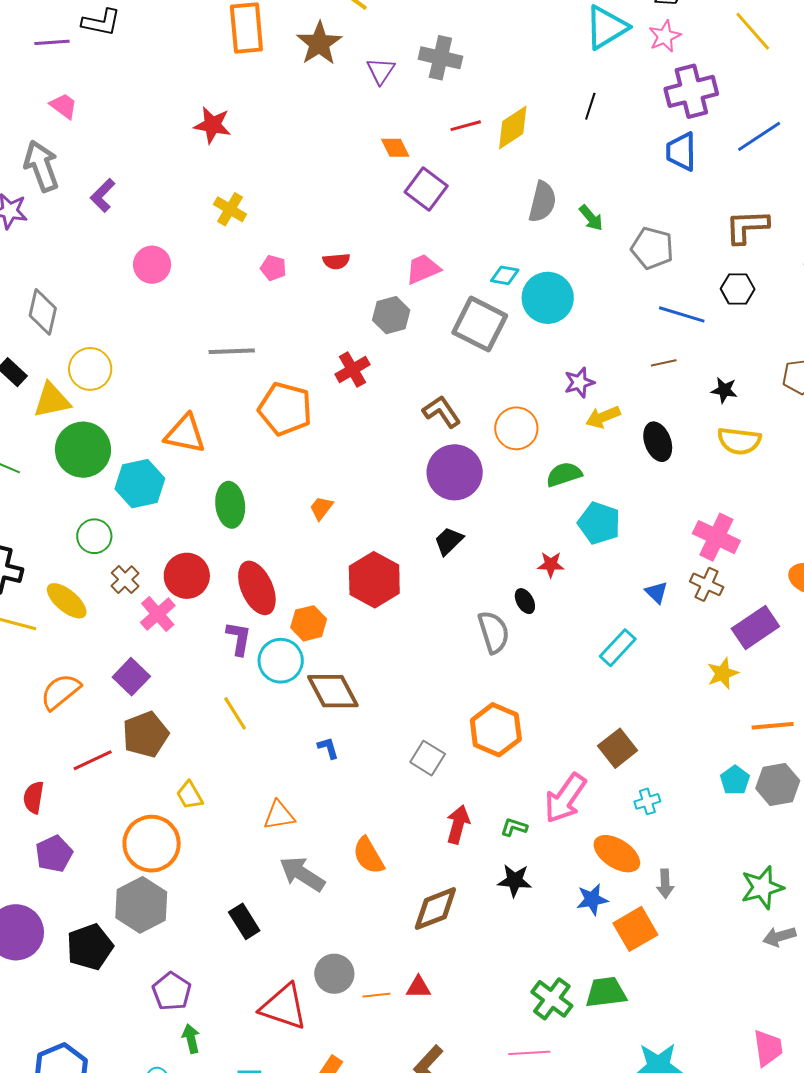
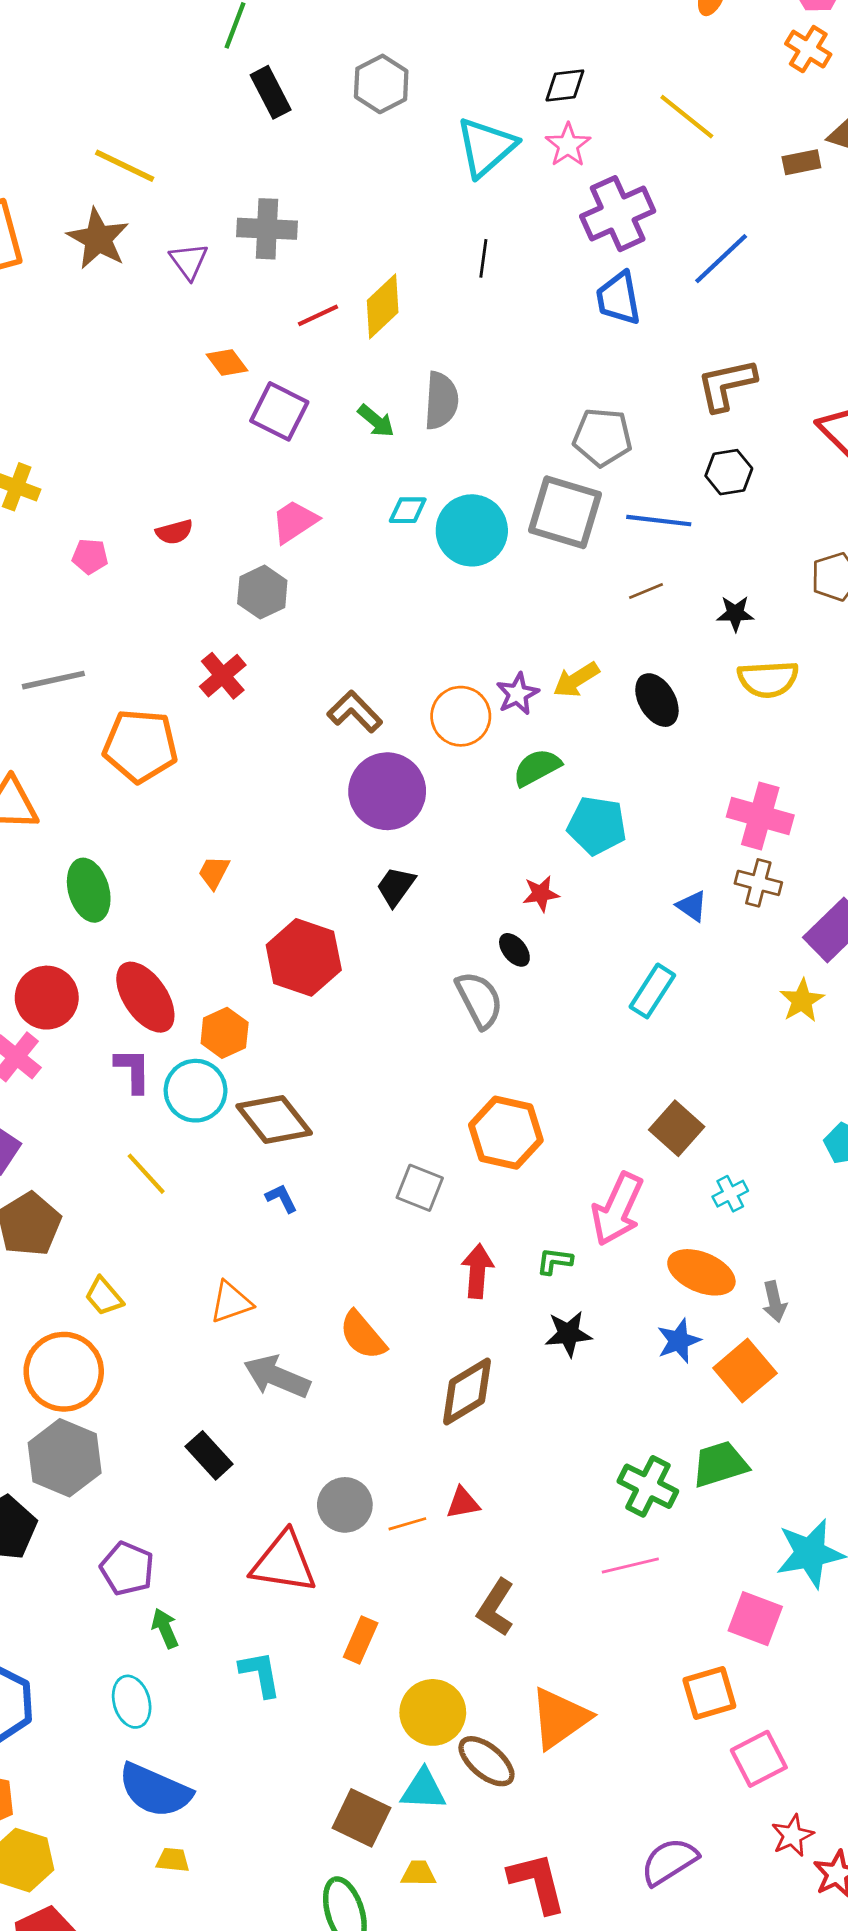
green arrow: (591, 218) -> (376, 421), moved
gray square: (480, 324) -> (565, 512), moved
purple star: (579, 382) -> (517, 694), moved

